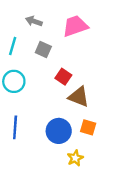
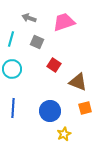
brown triangle: (79, 97) -> (78, 82), moved
orange square: (88, 127) -> (85, 108), moved, turned -32

